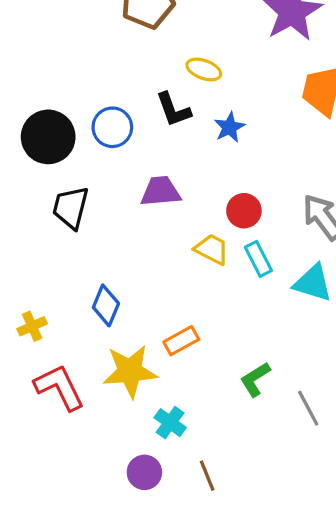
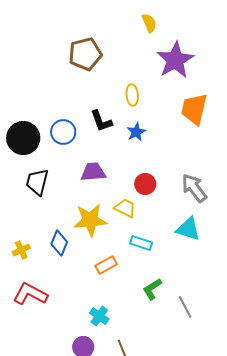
yellow ellipse: (204, 69) -> (132, 95), moved, turned 65
cyan rectangle: (258, 259) -> (141, 243), moved, turned -45
yellow cross: (32, 326) -> (21, 250), moved
yellow star: (130, 371) -> (90, 220), moved
red L-shape: (59, 387) -> (30, 294), turned -36

